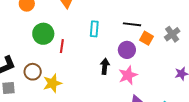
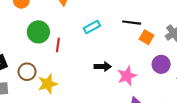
cyan rectangle: (94, 29) -> (92, 27), turned 56
purple circle: (127, 50) -> (161, 64), moved
black arrow: (105, 66) -> (103, 66), turned 84

